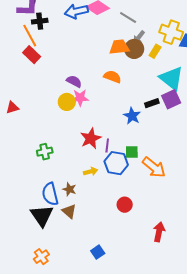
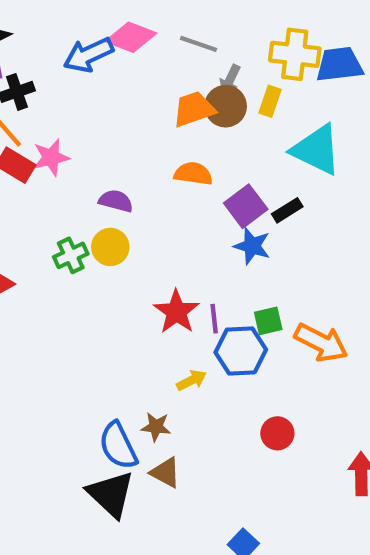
pink star: (80, 98) -> (51, 157), moved
purple square: (171, 99) -> (246, 206), moved
green cross: (45, 152) -> (71, 255), moved

